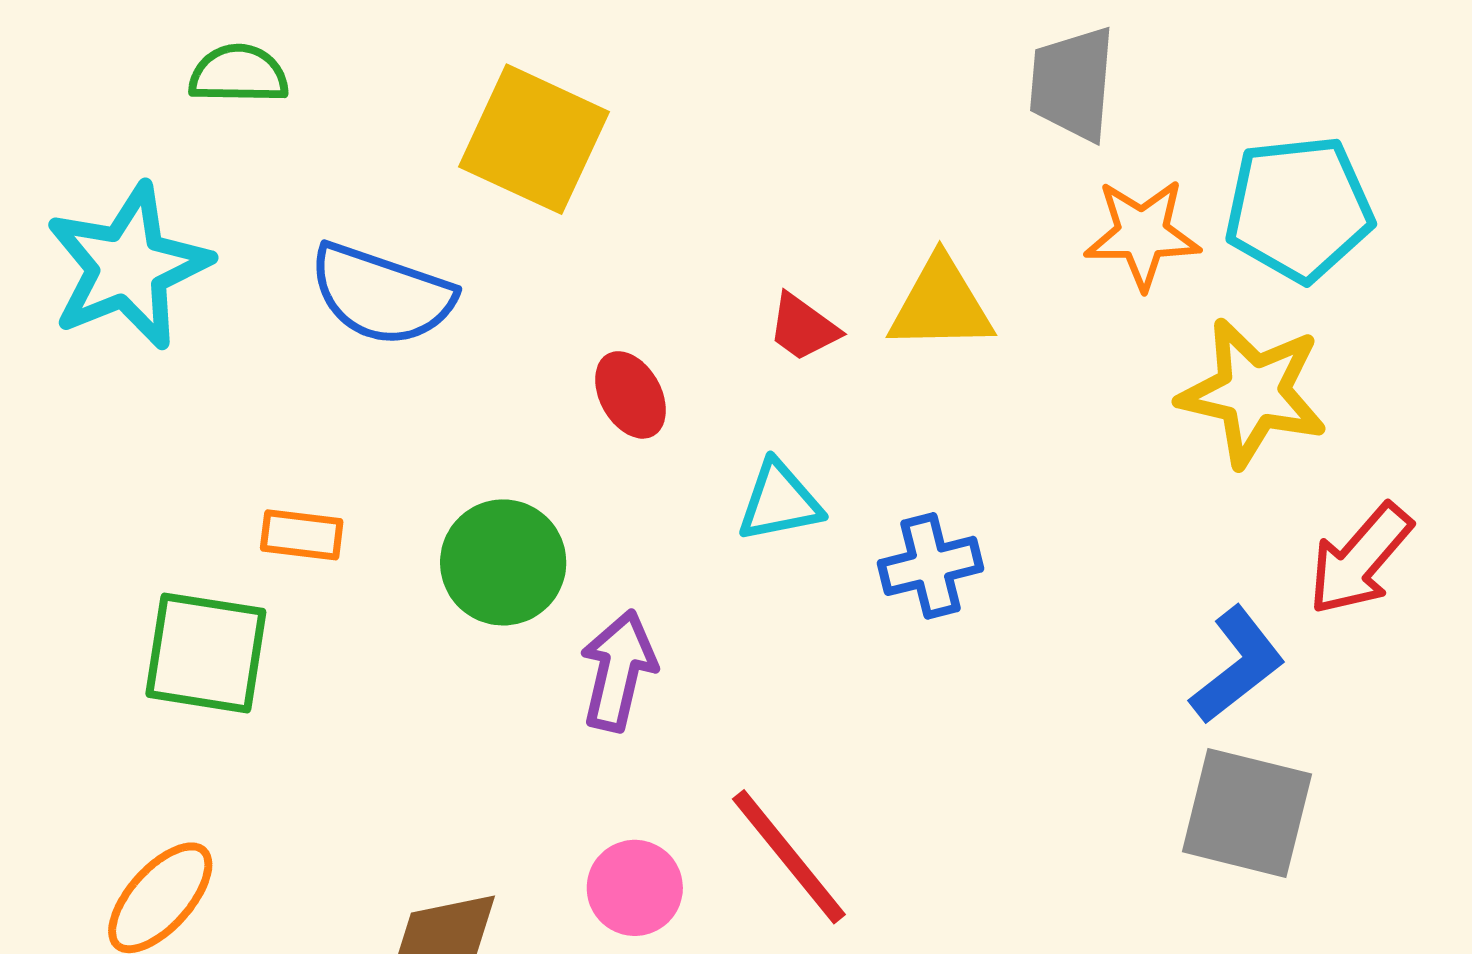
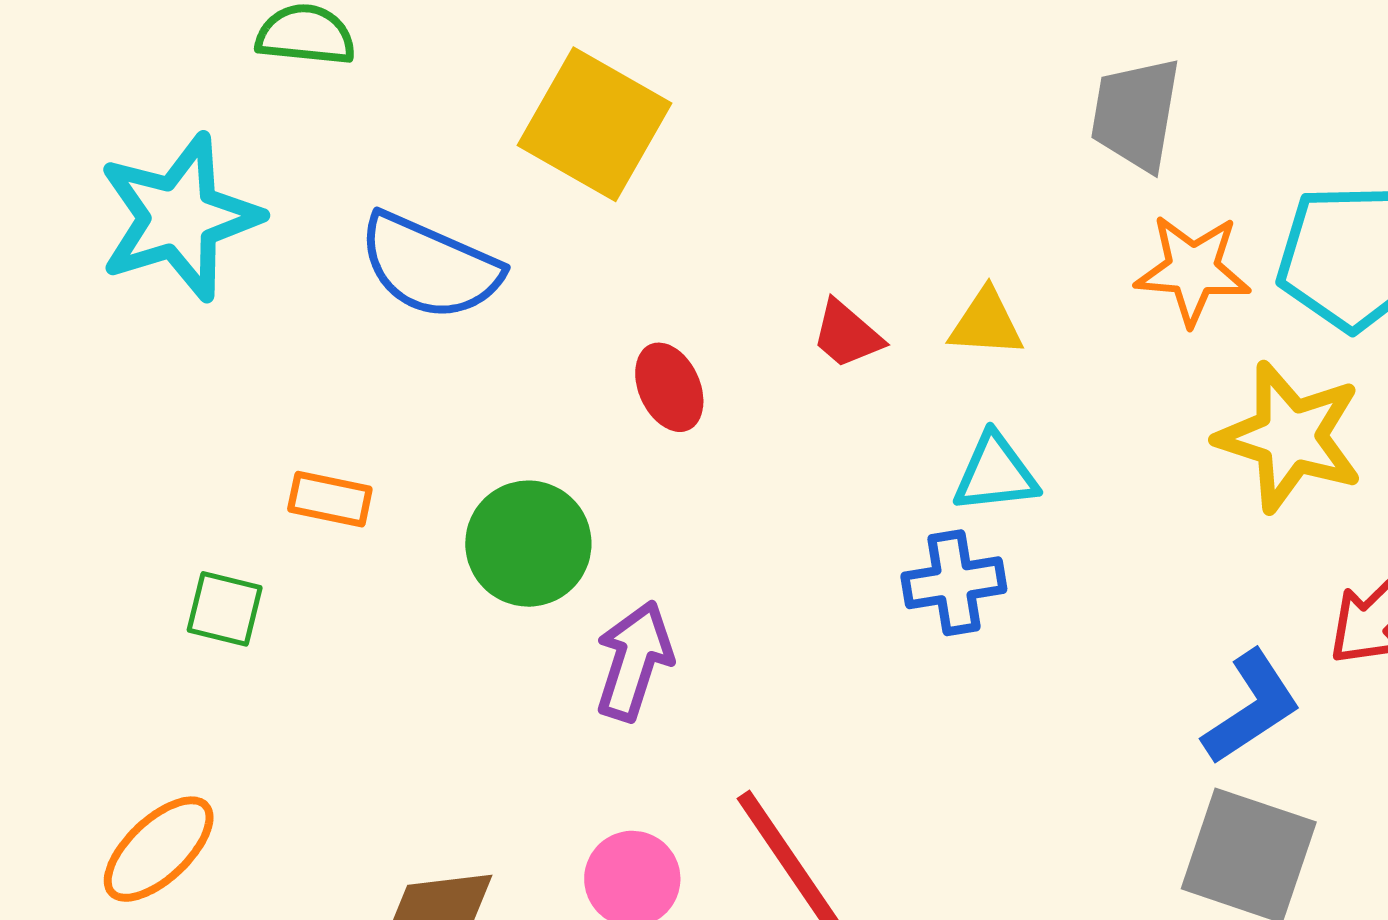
yellow triangle: (941, 305) -> (986, 323), size x0.7
cyan triangle: (780, 502) -> (995, 473), moved
green square: (206, 653) -> (225, 609), size x0.6

